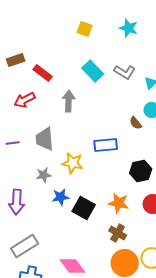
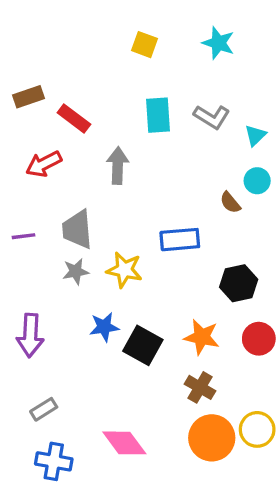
cyan rectangle: (93, 71) -> (158, 115), turned 40
gray star: (44, 175) -> (76, 271), moved
gray rectangle: (25, 246) -> (44, 409), size x0.6

